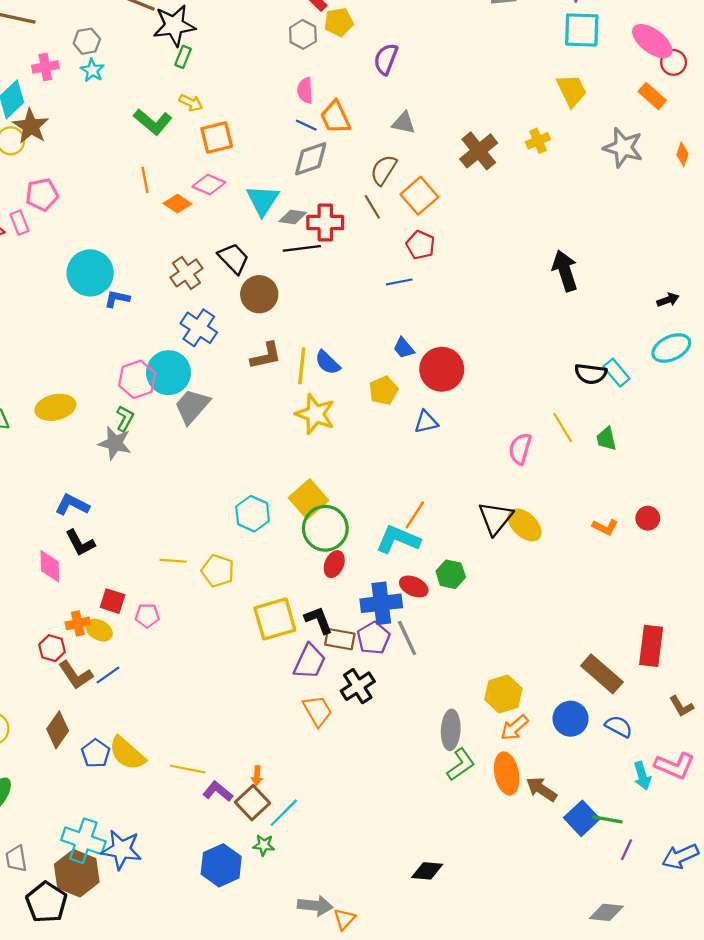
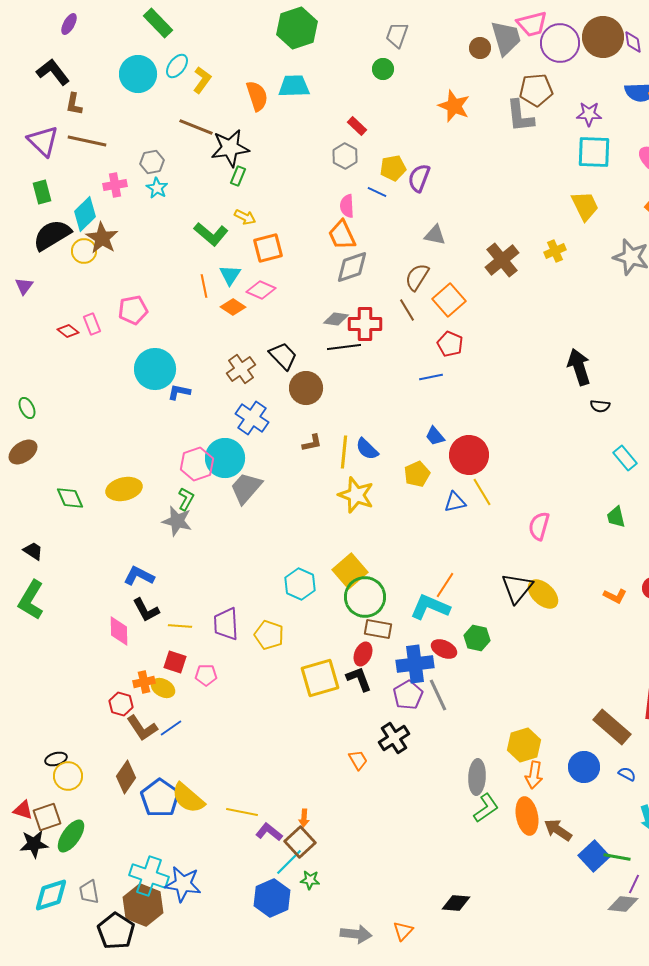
yellow pentagon: (339, 22) -> (393, 168), moved
orange trapezoid: (335, 117) -> (342, 235), moved
blue line: (306, 125) -> (377, 192), moved
pink pentagon: (42, 195) -> (133, 310), moved
cyan triangle: (263, 200) -> (230, 275), moved, size x0.7
brown L-shape: (266, 356) -> (312, 443), size x0.7
black semicircle: (591, 374) -> (600, 406), moved, size x0.7
yellow line: (563, 427) -> (482, 492), moved
yellow line: (173, 561) -> (180, 626), moved
red ellipse: (334, 564) -> (363, 654), moved
brown rectangle: (340, 639) -> (378, 629), moved
purple trapezoid: (310, 662) -> (226, 624), moved, turned 152
orange trapezoid: (317, 711) -> (358, 760), size x0.7
blue semicircle: (619, 726) -> (627, 774), size x0.7
orange arrow: (515, 728) -> (534, 775), turned -40
blue pentagon: (96, 753) -> (160, 798), size x1.5
cyan line: (284, 813) -> (289, 862), moved
gray diamond: (606, 912) -> (623, 904), moved
orange triangle: (344, 919) -> (403, 931), moved

